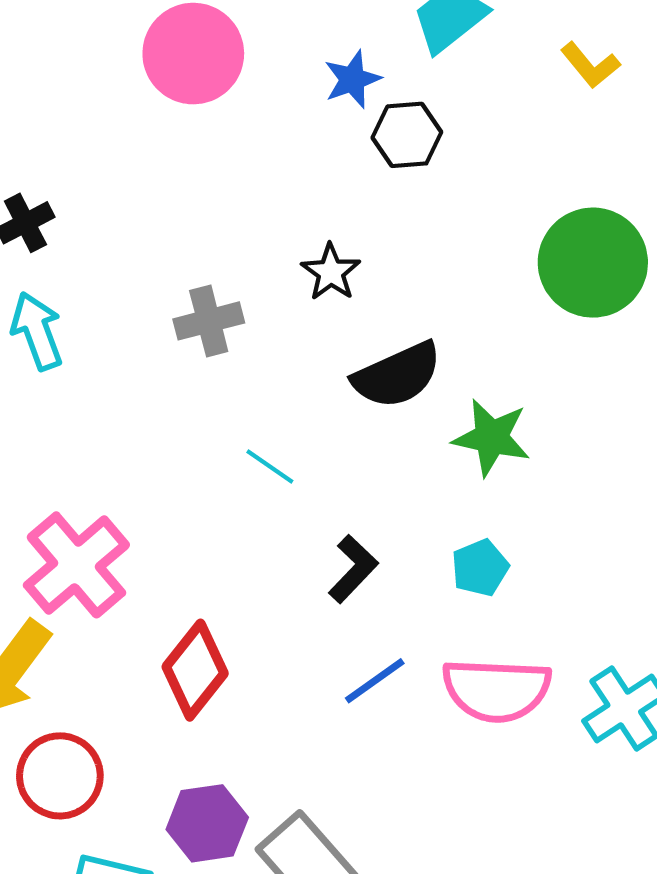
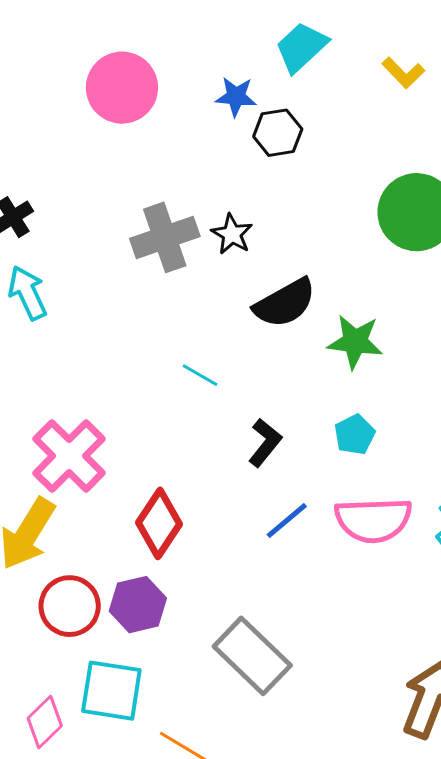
blue star: (352, 79) -> (236, 97), turned 30
gray cross: (209, 321) -> (165, 237), moved, size x1.4
purple hexagon: (207, 823) -> (138, 605), moved

